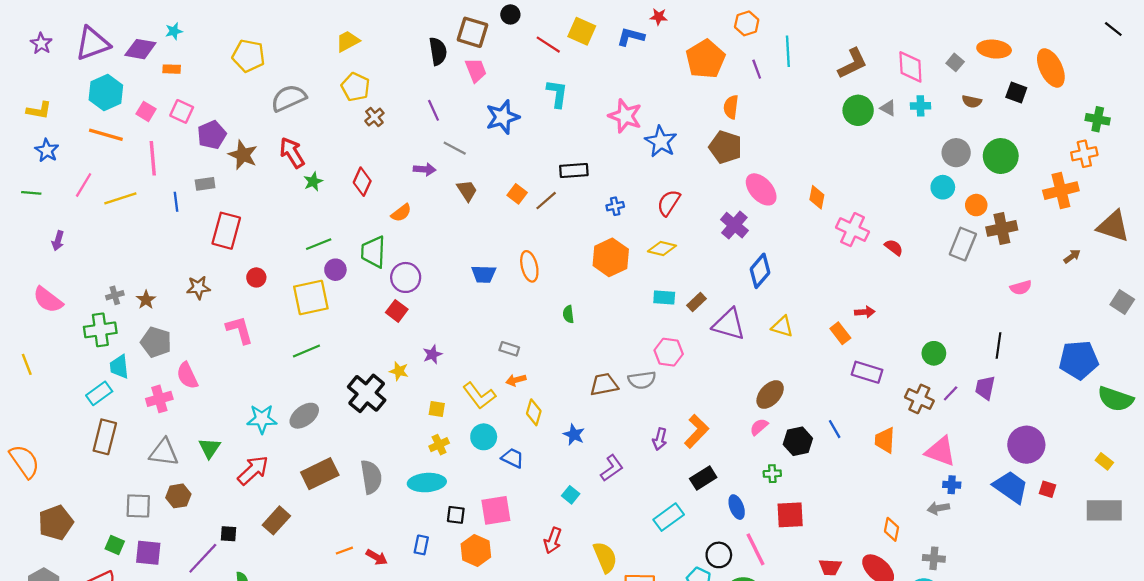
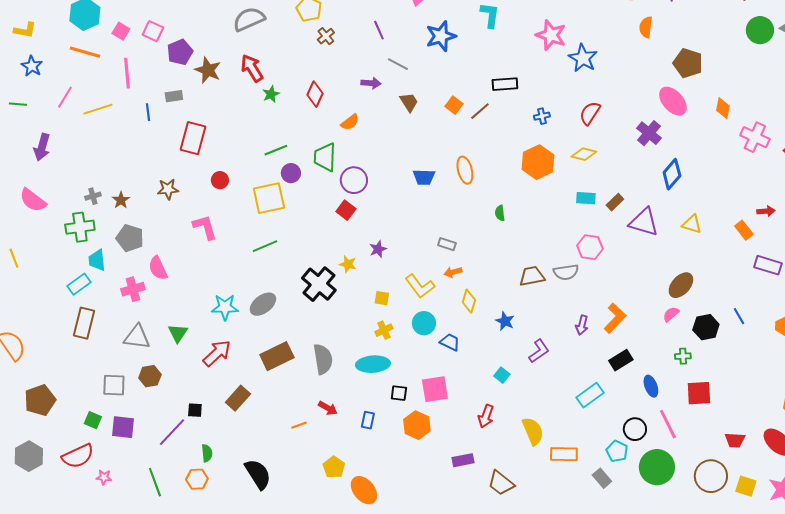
brown pentagon: (725, 147) -> (688, 63), moved
purple arrow: (58, 241) -> (42, 147), size x1.5
red arrow: (377, 557) -> (328, 408), moved

